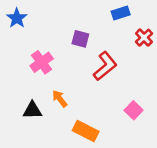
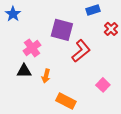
purple square: (80, 39) -> (62, 30), size x1.6
orange arrow: (60, 99) -> (46, 76), turned -128
black triangle: (32, 110) -> (24, 71), moved

